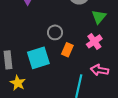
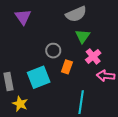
green triangle: (99, 17) -> (83, 36), moved
pink arrow: (99, 70) -> (106, 76), moved

